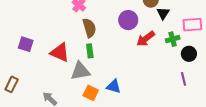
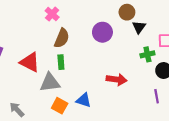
brown semicircle: (89, 28) -> (62, 38), turned 36
red arrow: (146, 39) -> (117, 79), moved, turned -138

